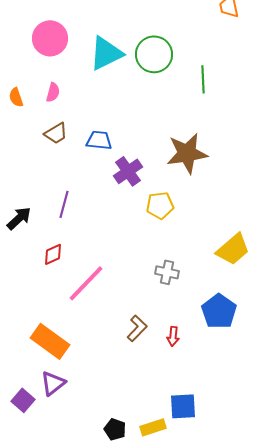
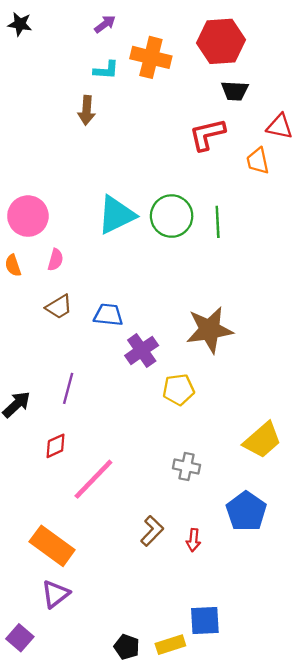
pink circle: (50, 38) -> (28, 216), moved
green line: (203, 79) -> (218, 222), moved
purple square: (23, 400) -> (20, 638), moved

